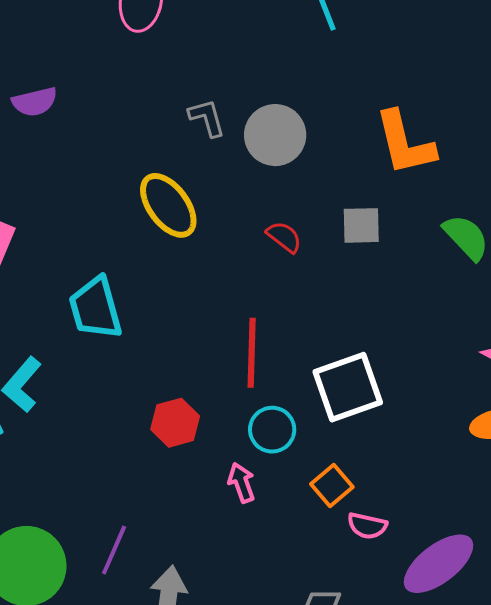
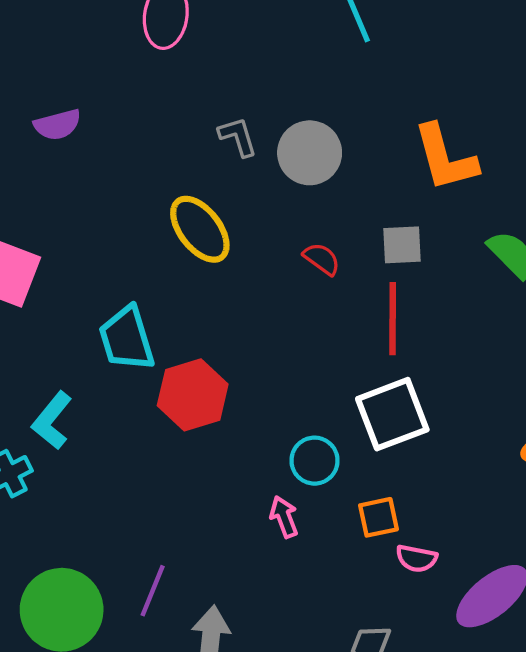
red line: (252, 353) -> (393, 319), moved
red hexagon: (175, 423) -> (193, 395), moved, size x1.4
orange square: (332, 485) -> (378, 517), turned 30

